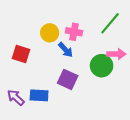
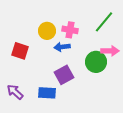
blue arrow: (66, 50) -> (62, 47), turned 126
purple square: (68, 79) -> (64, 75), turned 36
blue rectangle: (39, 95) -> (47, 93), moved

